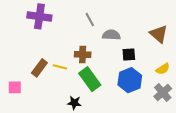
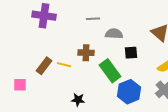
gray line: (90, 20) -> (93, 19), turned -64
green rectangle: (90, 79) -> (110, 71), moved
blue hexagon: (130, 80) -> (129, 92), moved

